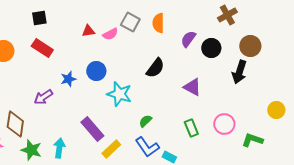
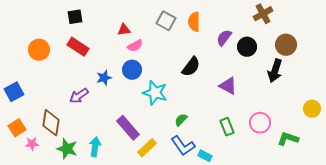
pink semicircle: (110, 34) -> (135, 46), moved

